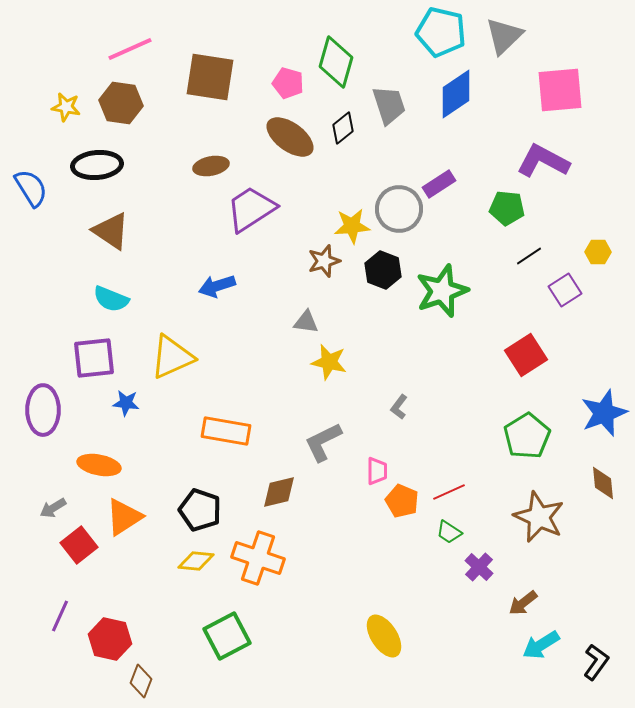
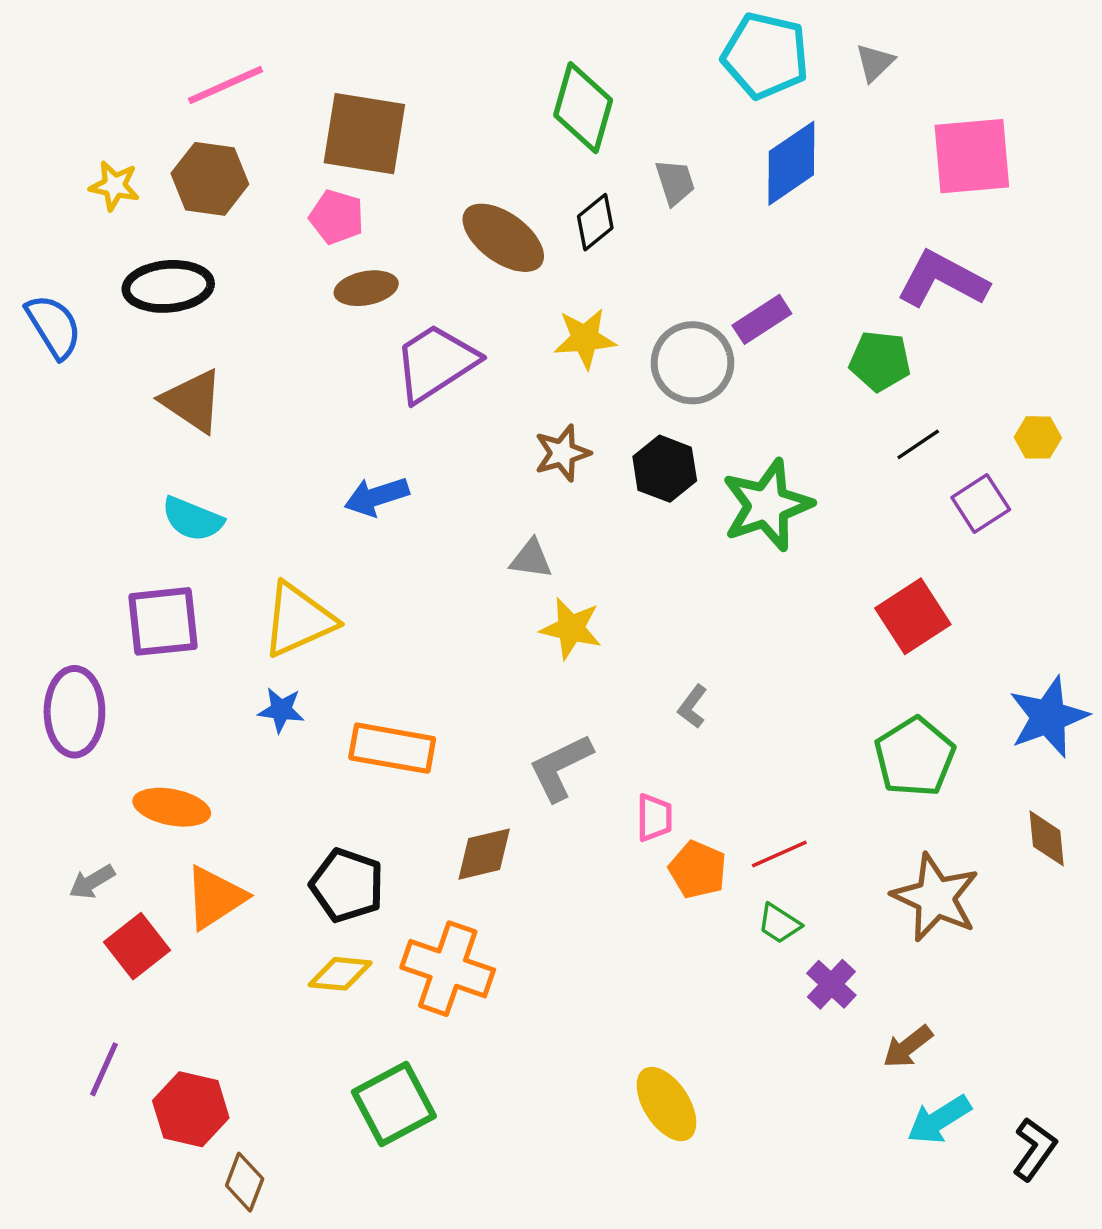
gray triangle: (504, 36) -> (875, 62), size x0.6
pink pentagon: (288, 83) -> (337, 217), moved
gray trapezoid: (389, 105) -> (675, 182), size x0.7
yellow star: (352, 226) -> (585, 338), moved
blue star: (126, 403) -> (281, 710), moved

